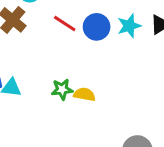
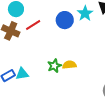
red line: (65, 23) -> (33, 25), moved, turned -49

